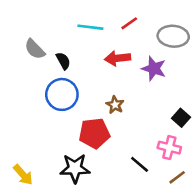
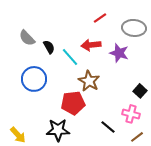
cyan line: (90, 27) -> (70, 57), moved, turned 42
blue circle: (62, 94) -> (34, 79), moved
brown star: (115, 105) -> (89, 81), size x1.5

